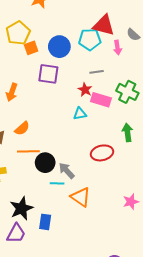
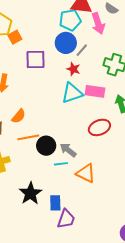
blue circle: (59, 47) -> (66, 43), moved
pink arrow: (117, 47) -> (98, 23), size x1.5
gray line: (97, 72) -> (82, 50), turned -32
pink rectangle: (101, 100) -> (95, 91), moved
cyan triangle: (80, 114) -> (72, 93), size x1.6
purple trapezoid: (16, 233) -> (66, 219), moved

